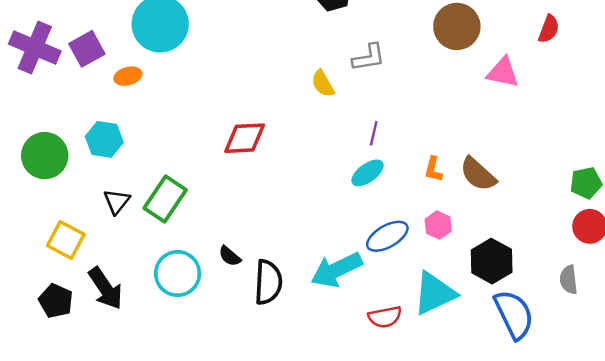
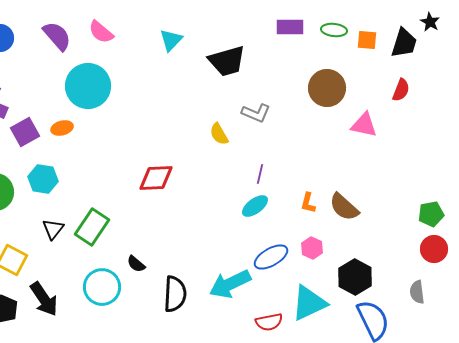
purple square: (87, 49) -> (25, 132), moved
gray L-shape: (369, 57) -> (256, 113), turned 32
black semicircle: (230, 256) -> (136, 264), moved

